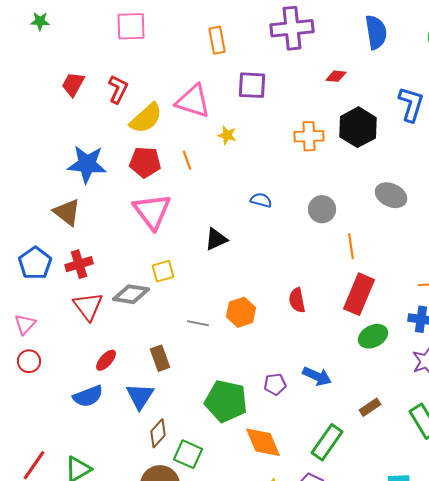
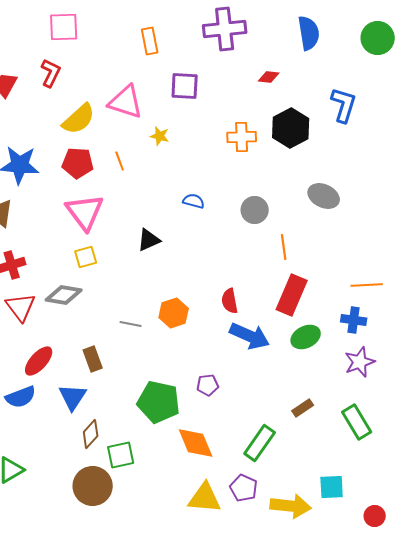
red L-shape: (118, 89) -> (51, 73), moved
yellow square: (163, 271) -> (86, 257), moved
red ellipse: (106, 360) -> (39, 361), size x1.4
blue arrow: (317, 376) -> (250, 336), moved, size x1.4
green square: (188, 454) -> (121, 455), turned -36

